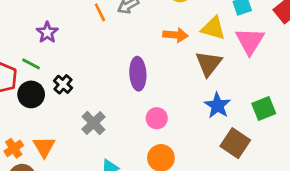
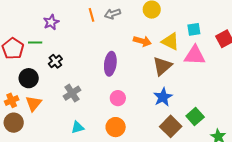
pink triangle: (250, 41) -> (195, 55), turned 50
green line: (31, 64) -> (35, 42), turned -40
black circle: (31, 94) -> (29, 78), moved
green square: (264, 109) -> (195, 117), moved, turned -30

